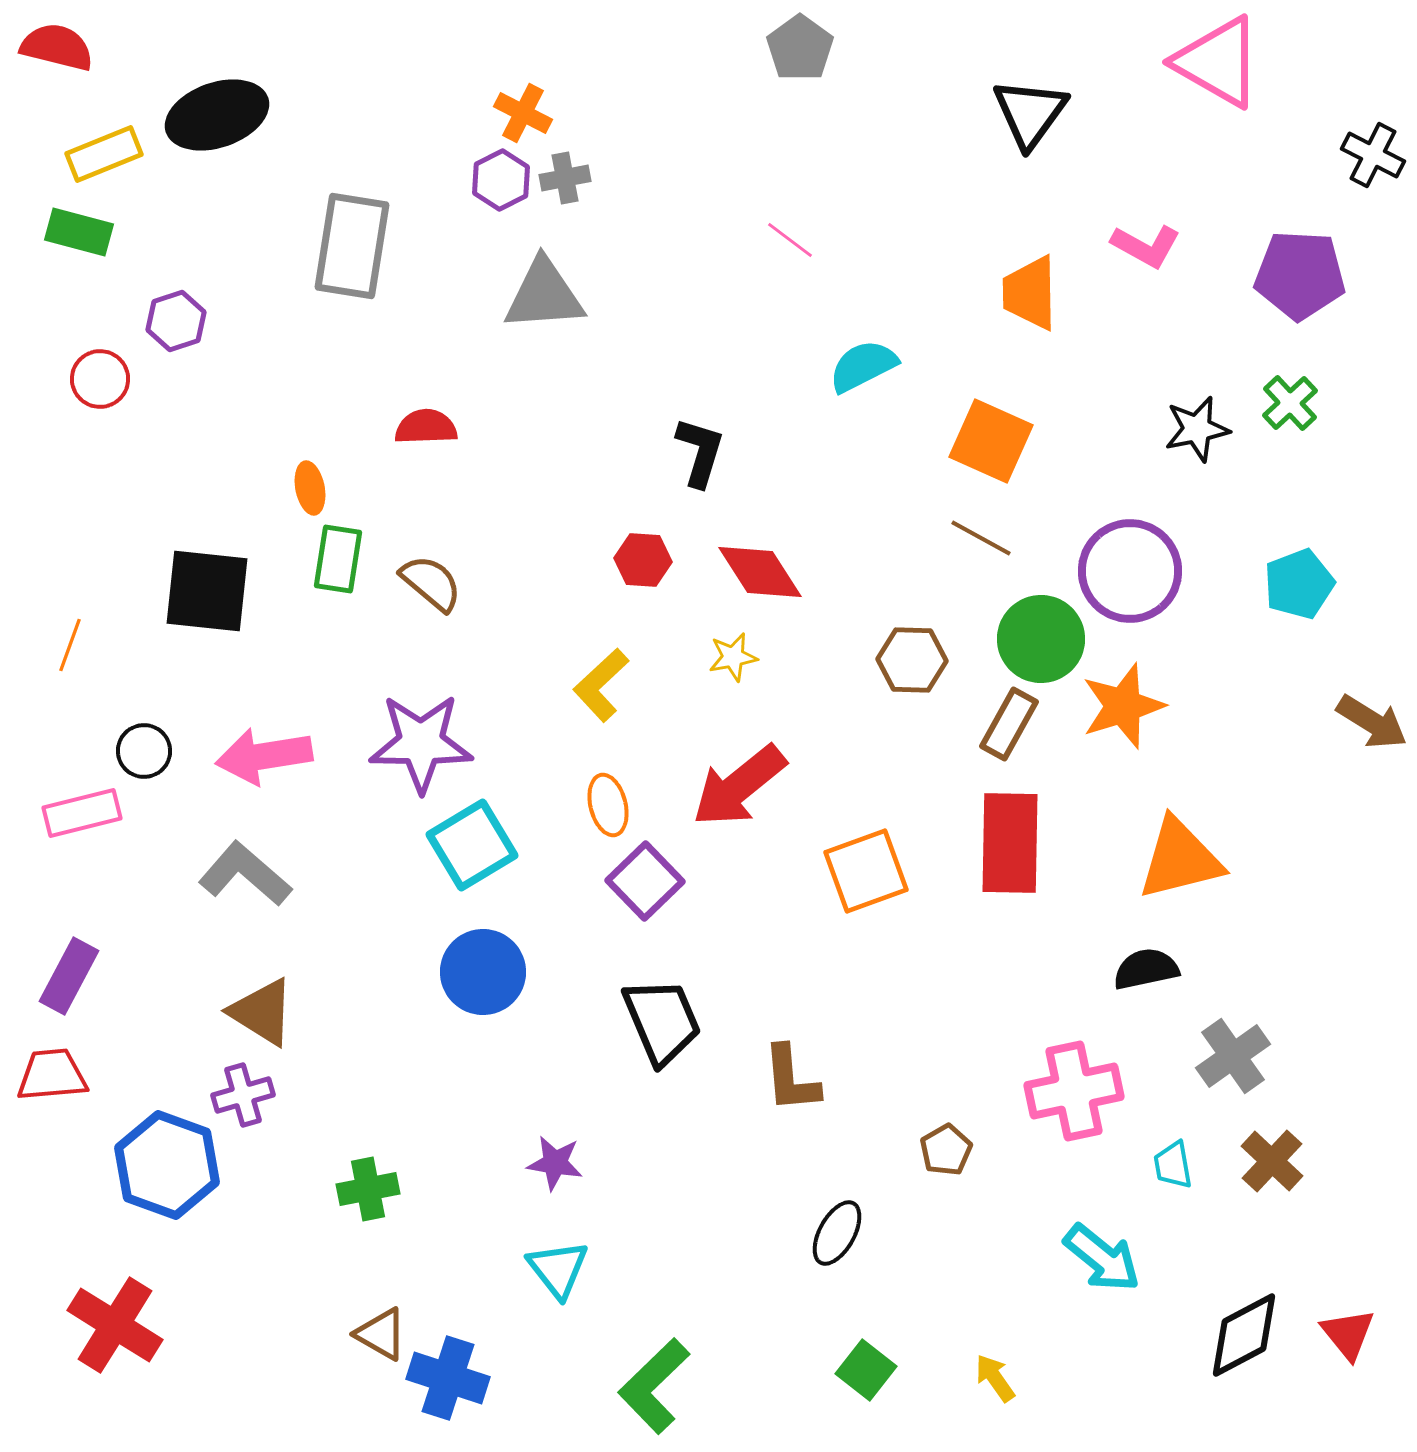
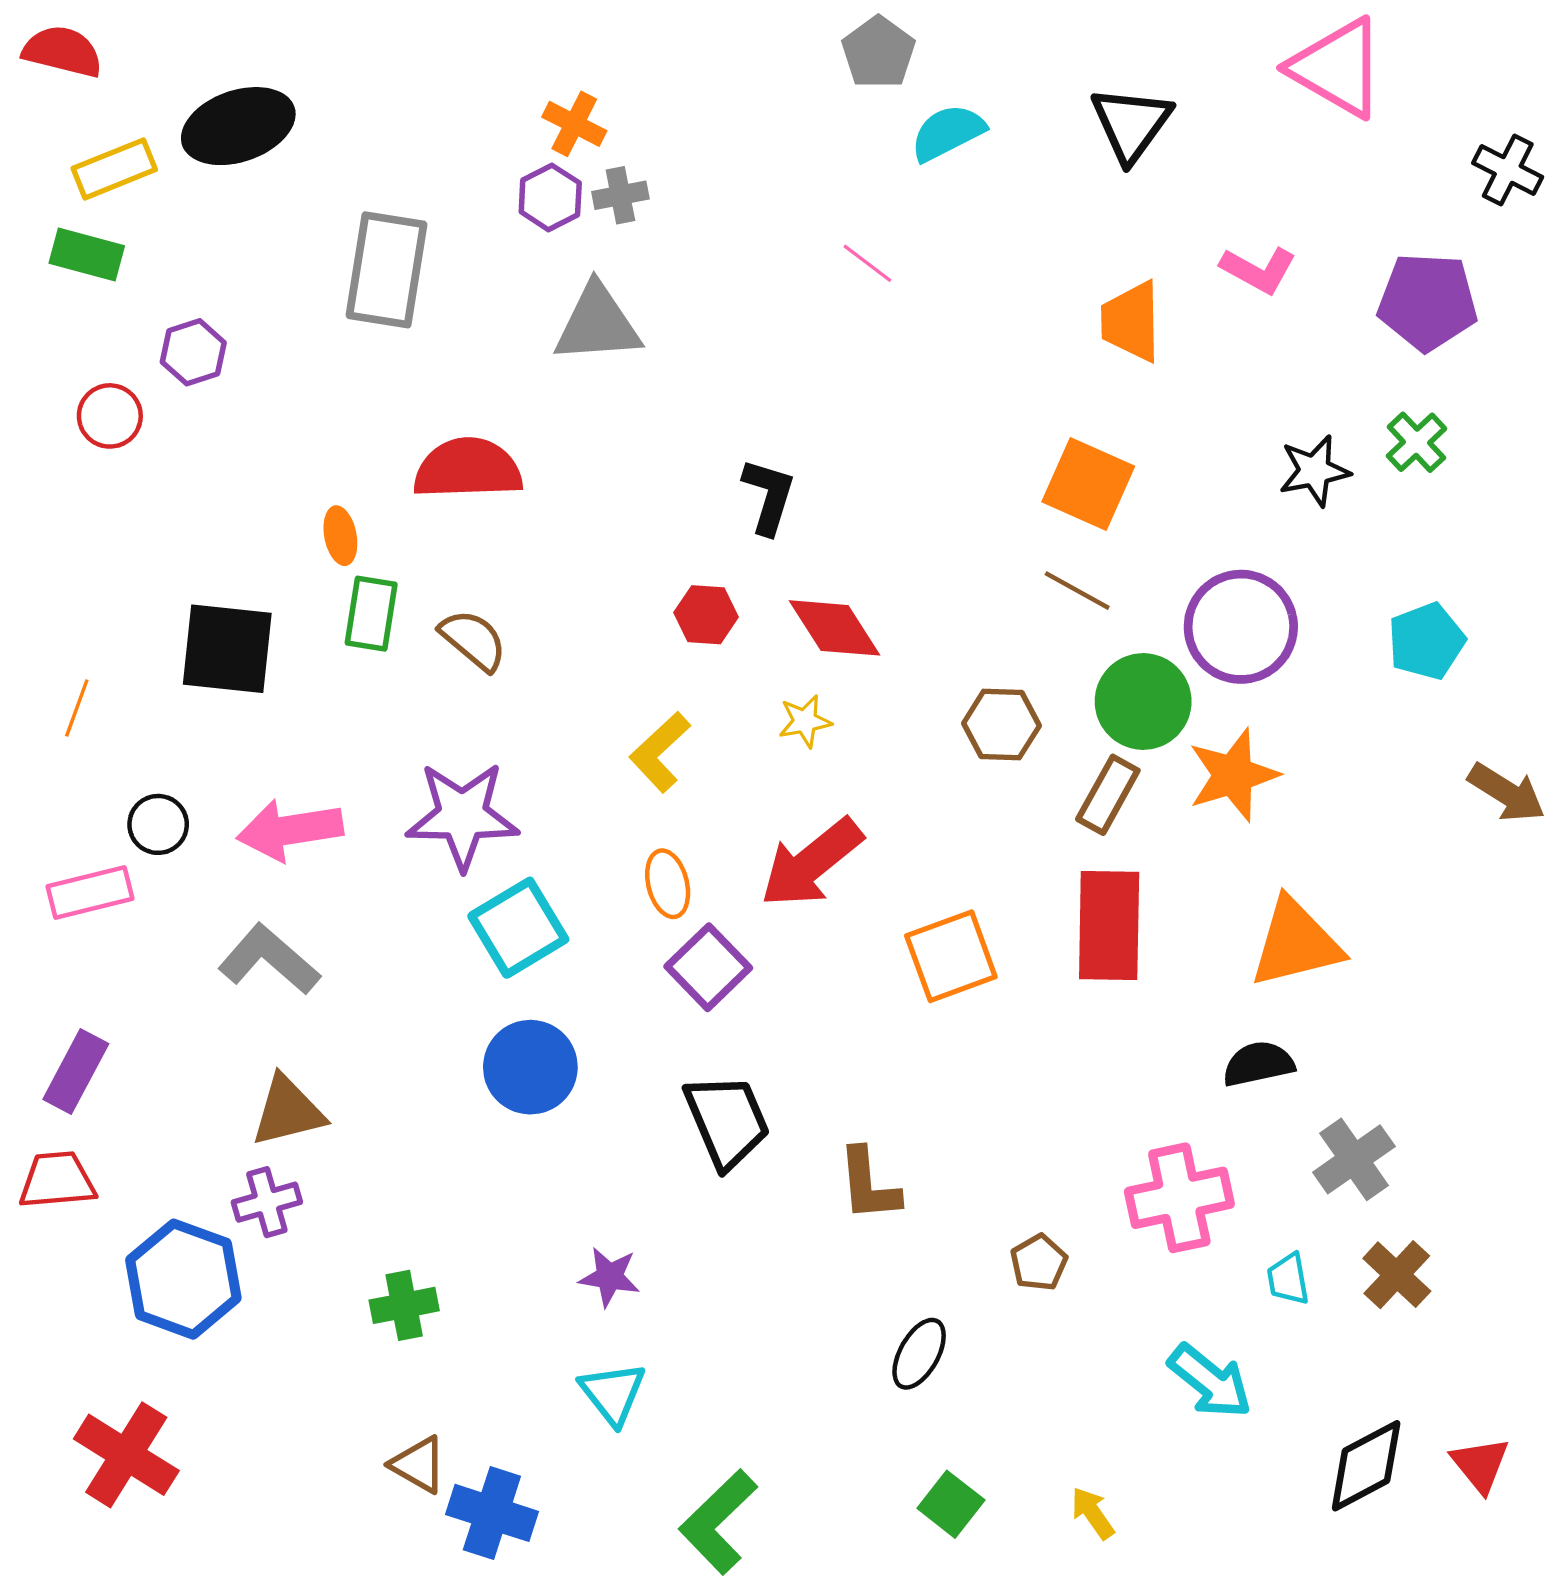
cyan semicircle: (863, 366) -> (948, 133), moved
red semicircle: (426, 427) -> (468, 469), size x1.6
brown triangle: (262, 1012) -> (288, 1111), turned -46

